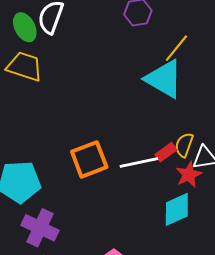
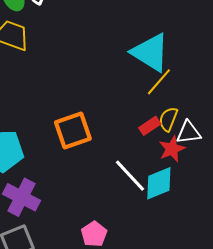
yellow line: (176, 48) -> (159, 82), moved
white line: (139, 162) -> (130, 176), moved, turned 57

